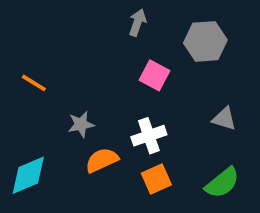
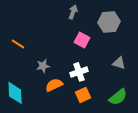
cyan diamond: (28, 175) -> (15, 93), turned -70

